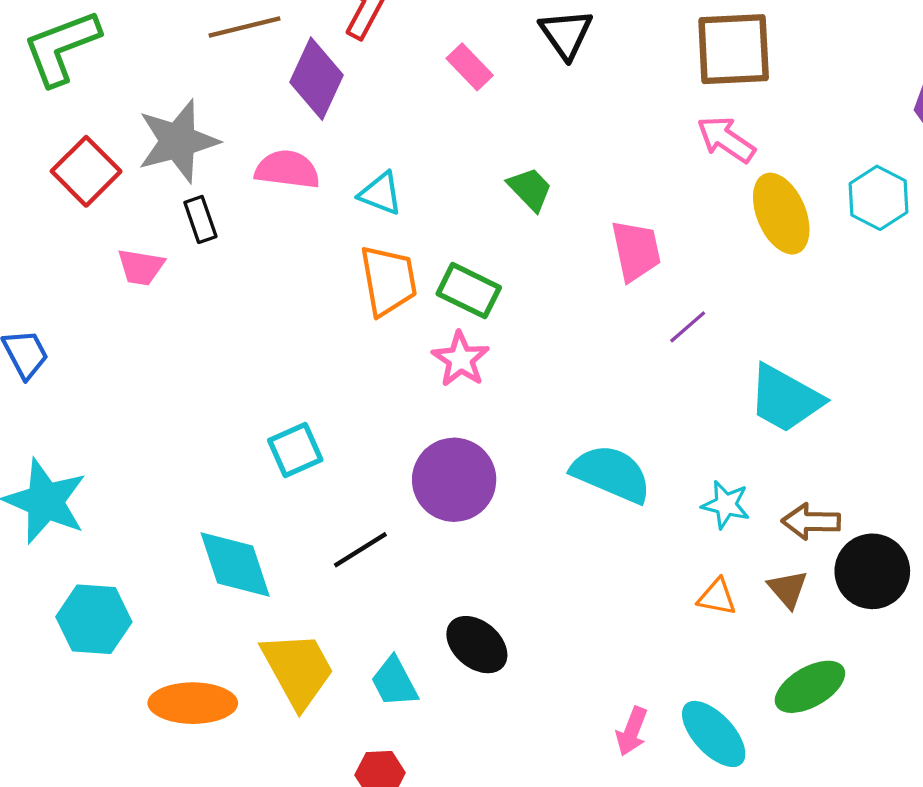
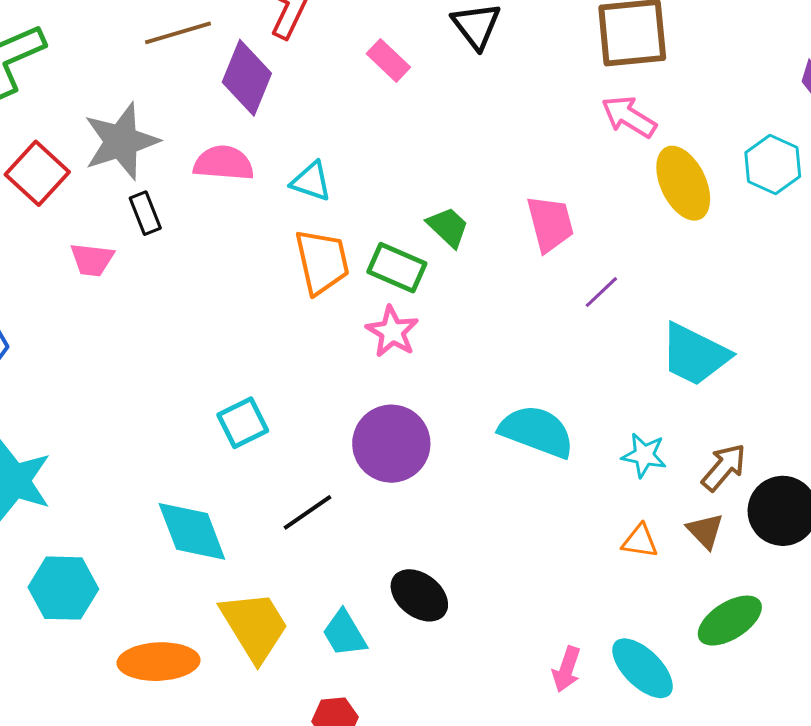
green trapezoid: (530, 189) -> (448, 227), moved
brown arrow: (811, 522) -> (724, 467), turned 132

